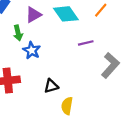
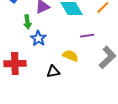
yellow semicircle: (67, 106) -> (70, 56), moved, turned 98

